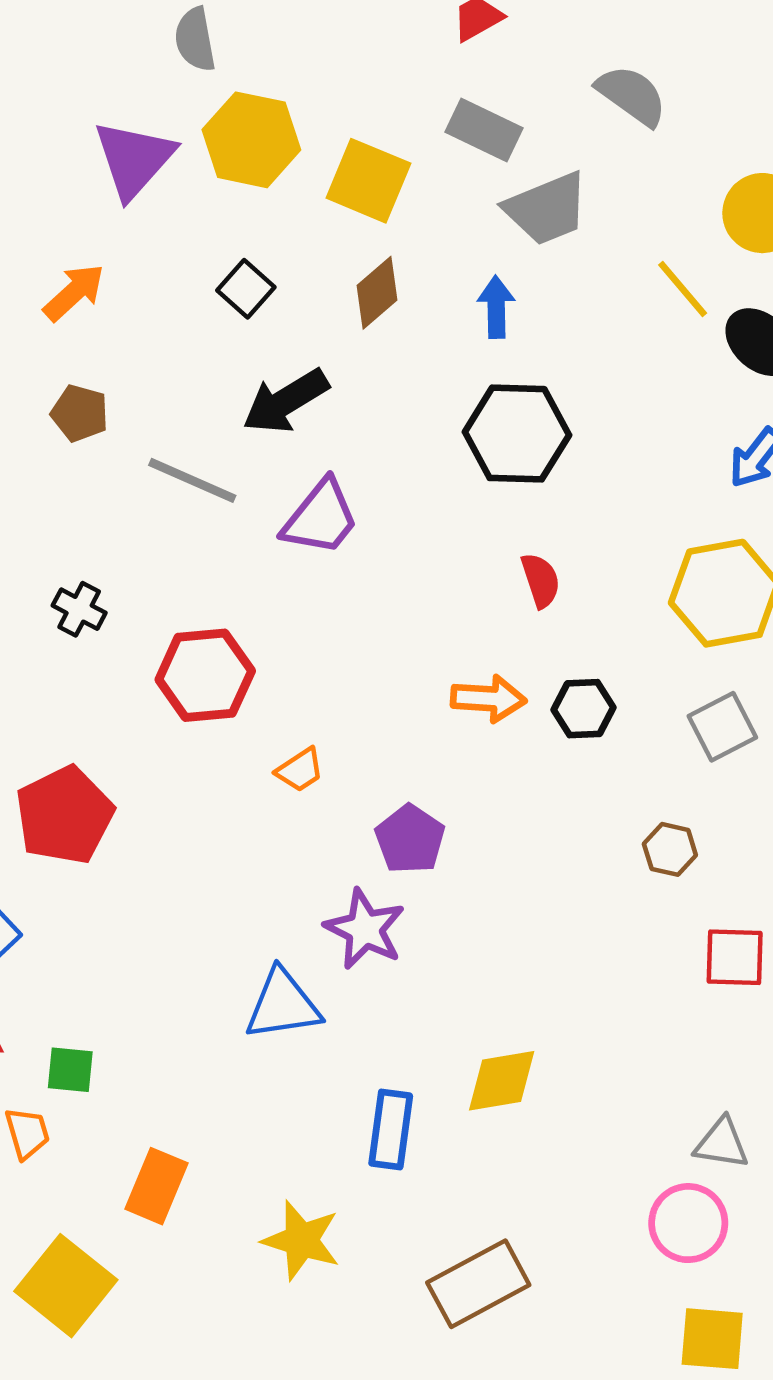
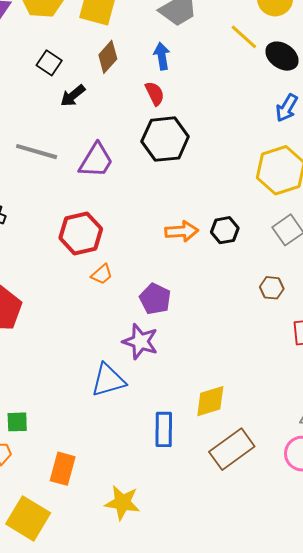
black arrow: (286, 401) -> (73, 96), moved, size x0.7
black hexagon: (517, 434) -> (165, 139), moved
red semicircle: (541, 580) -> (155, 94), moved
red hexagon: (205, 675) -> (81, 233), moved
yellow star: (301, 1240) -> (122, 503), moved
brown rectangle: (478, 1284) -> (232, 449), moved

